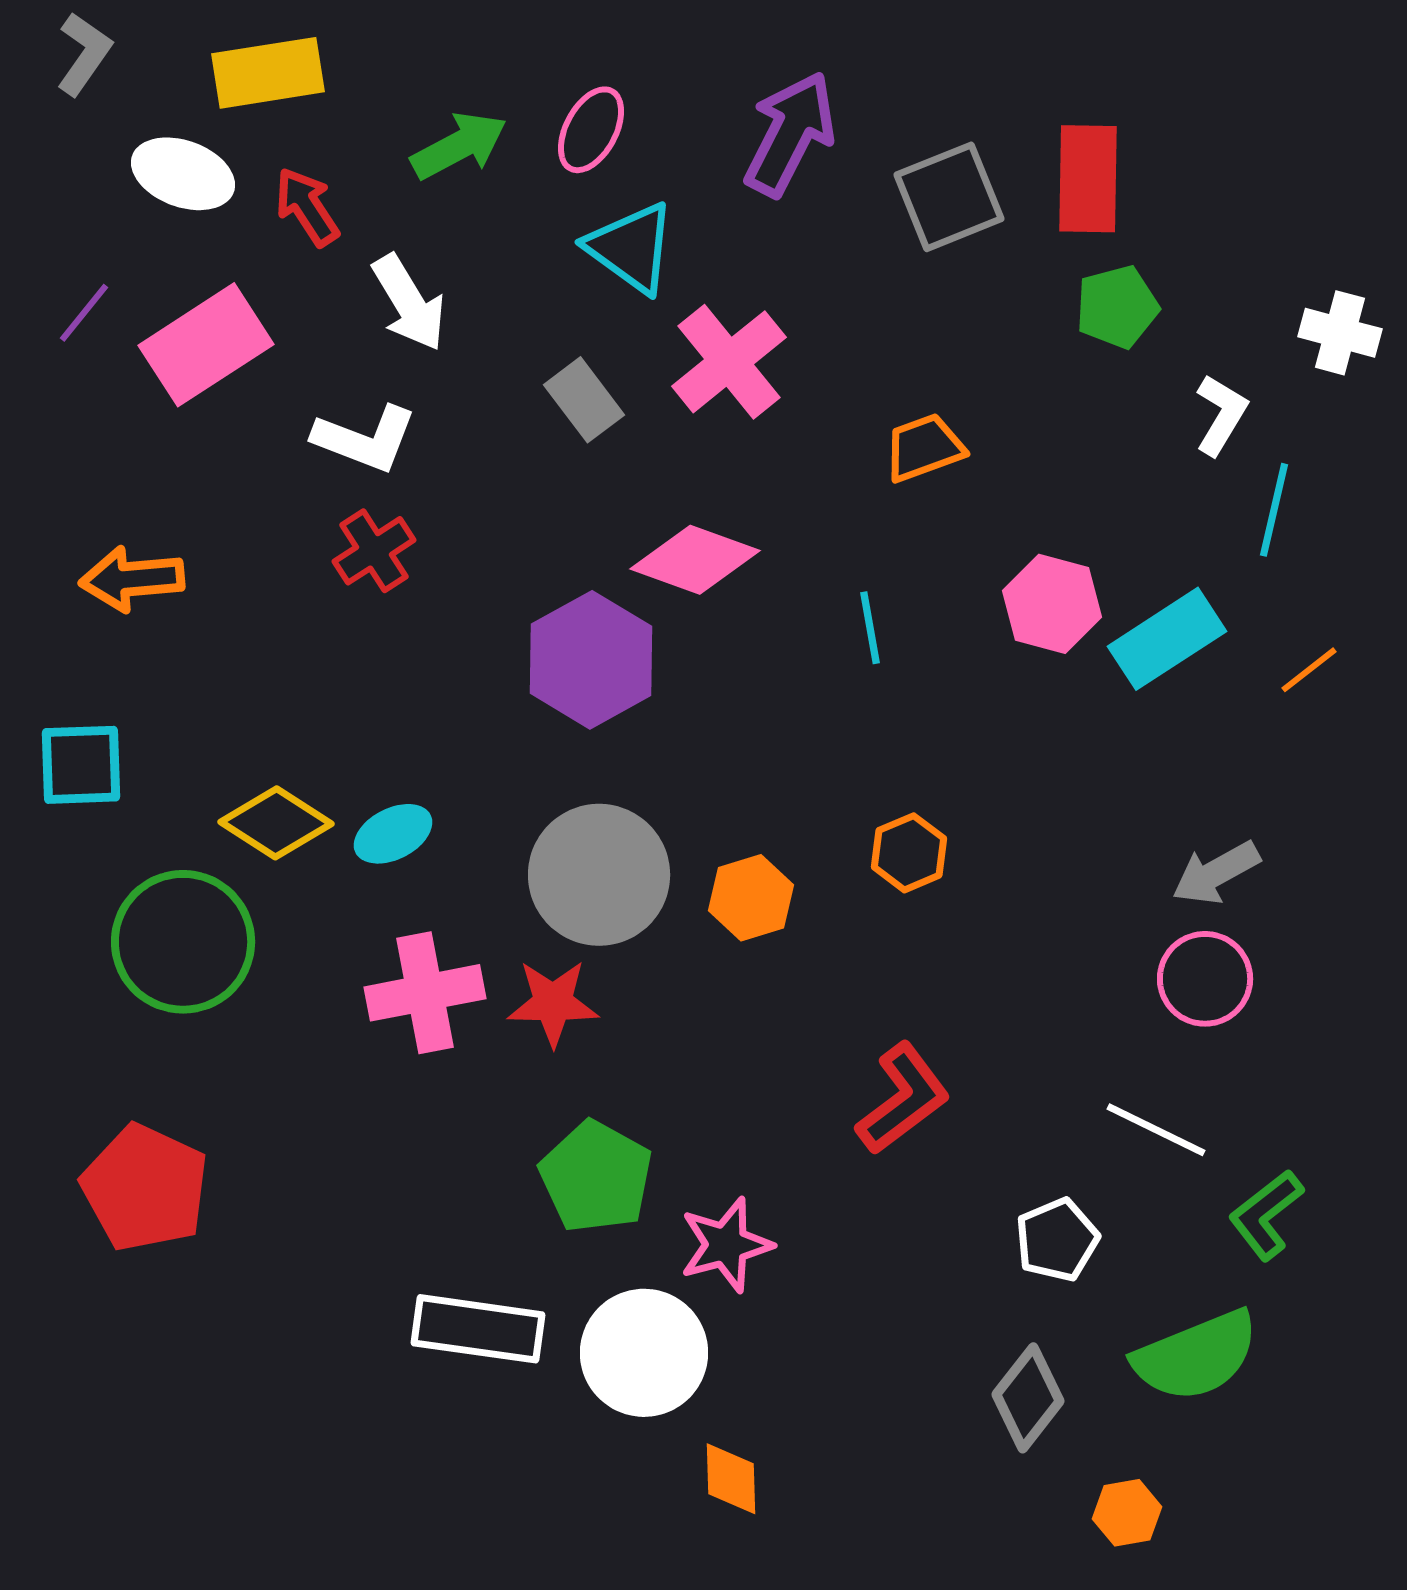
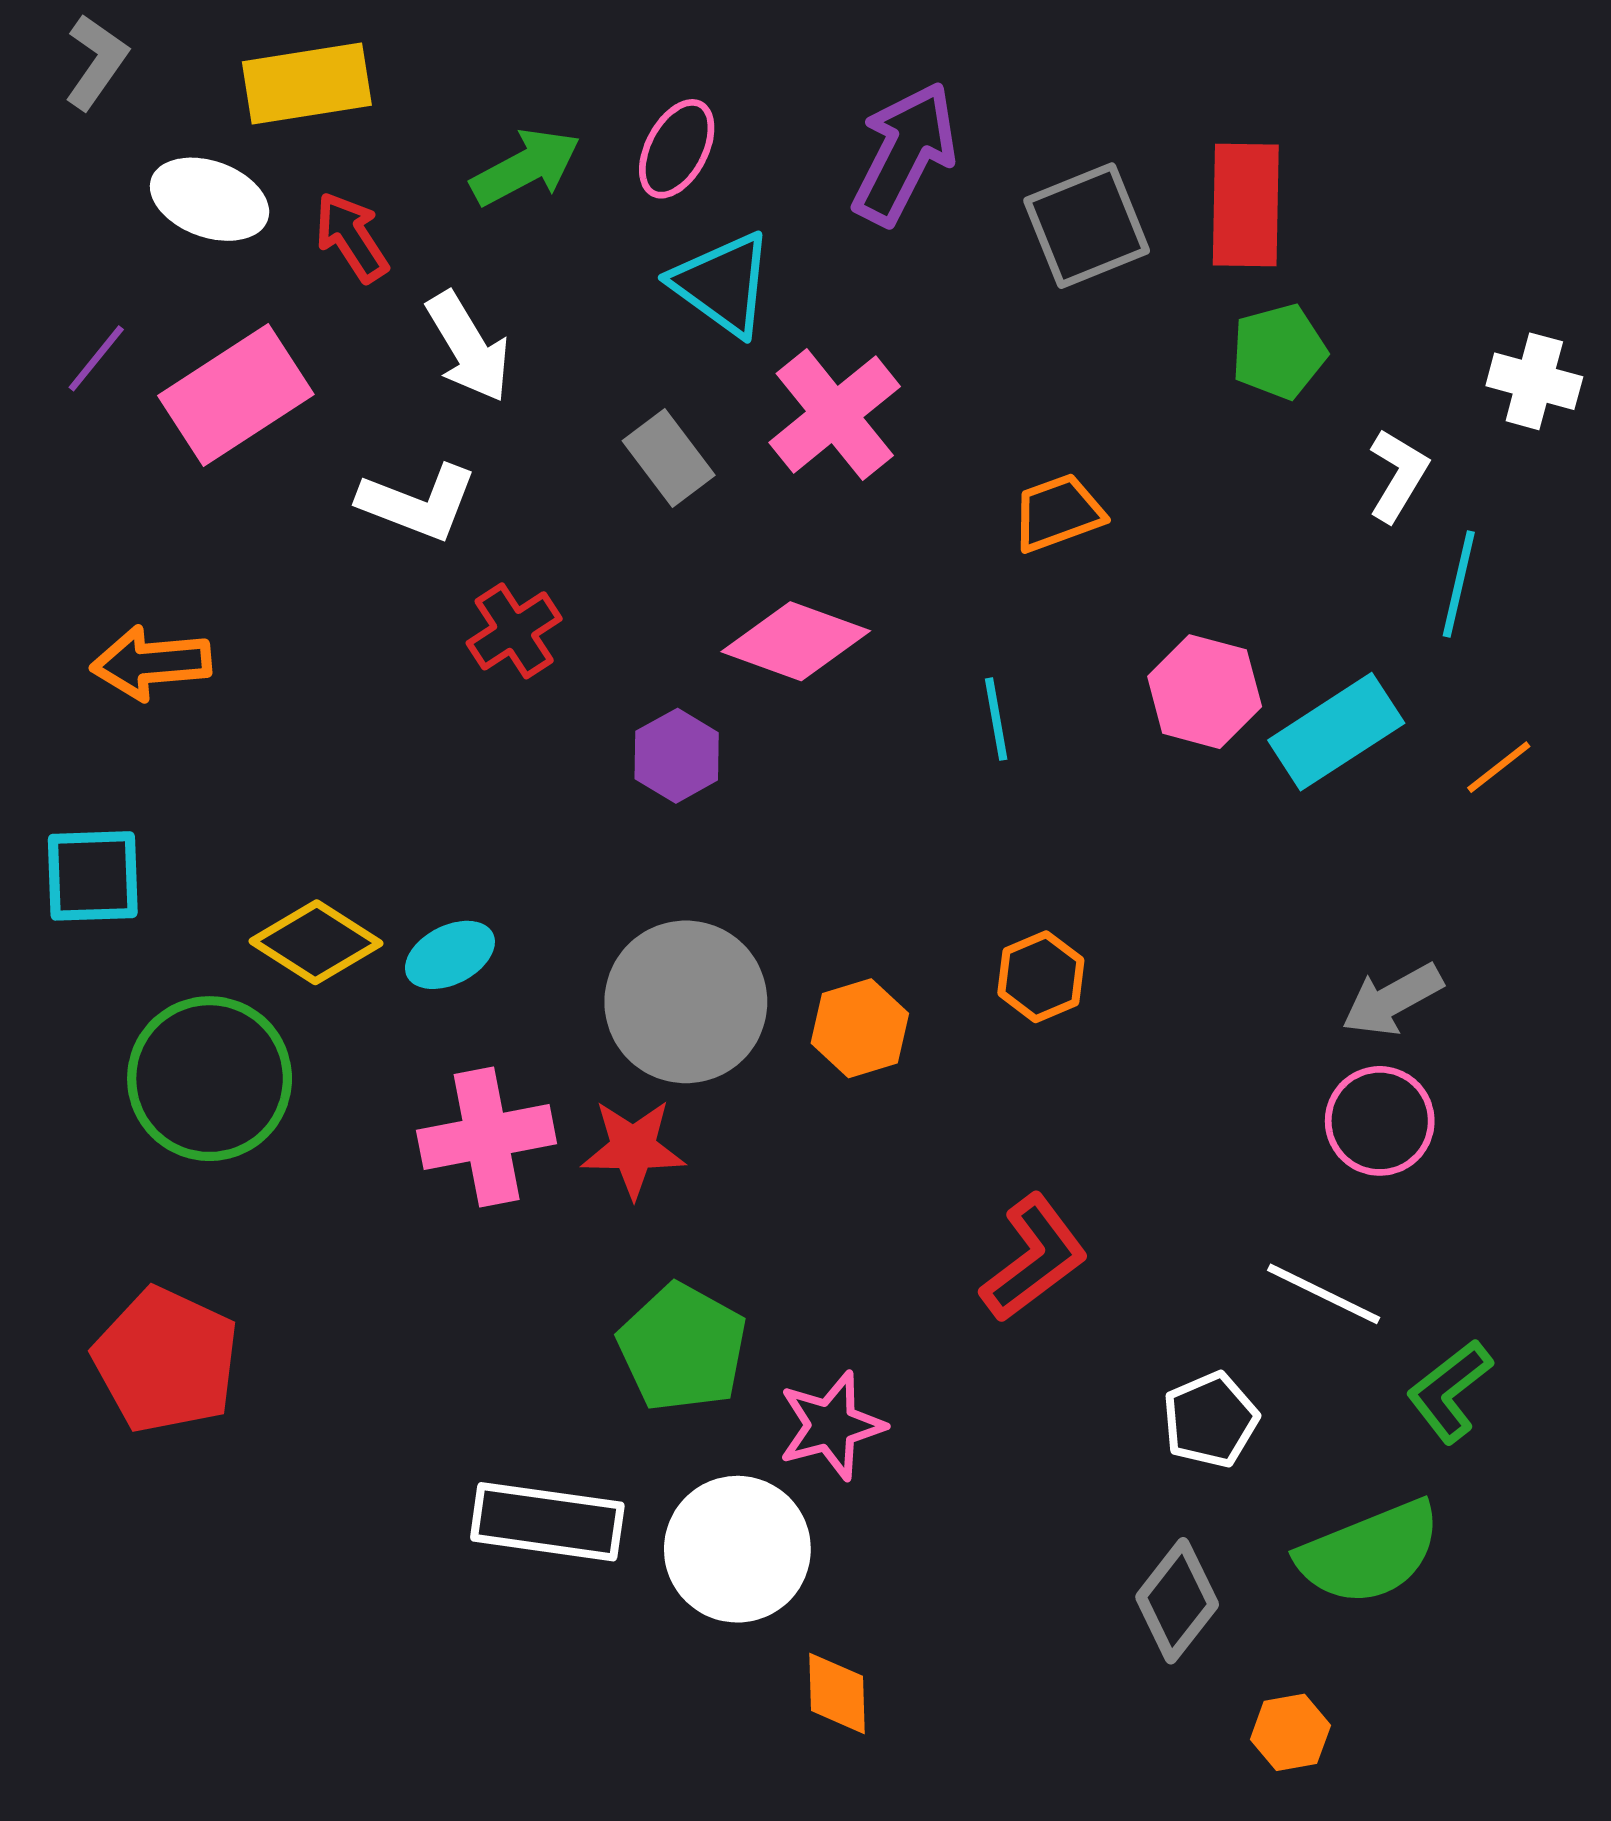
red cross: (374, 551) -> (514, 631), moved
purple hexagon: (591, 660) -> (677, 756), size x0.6

